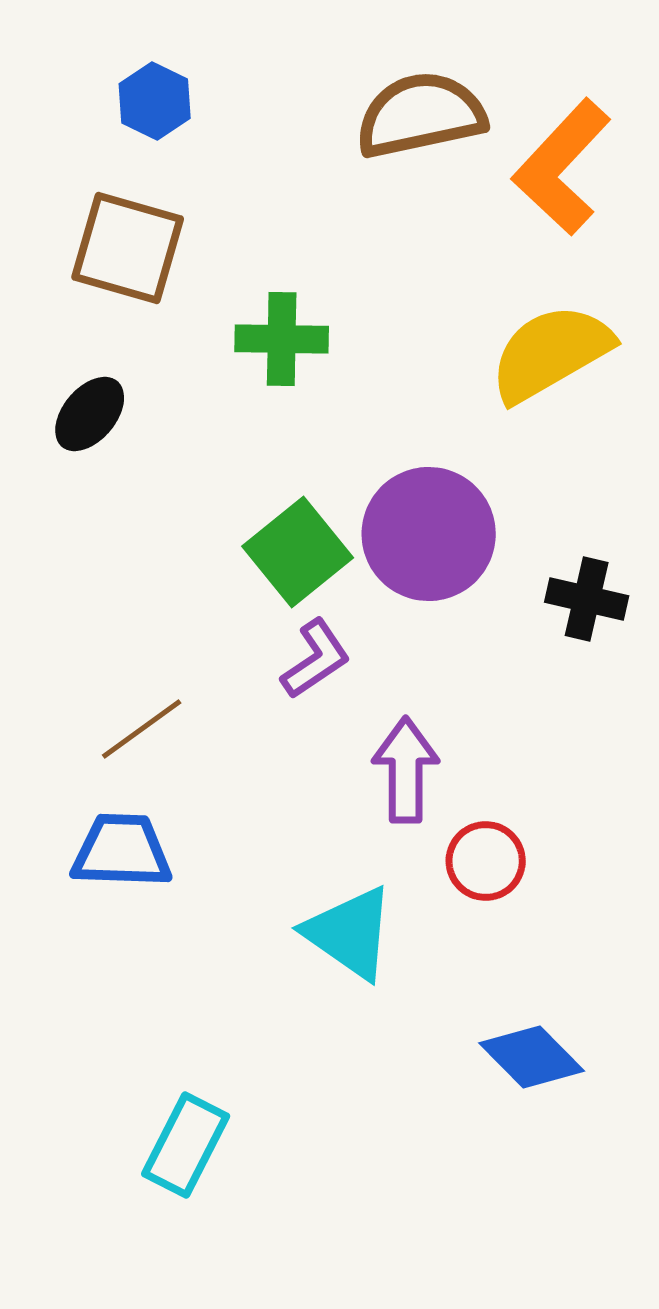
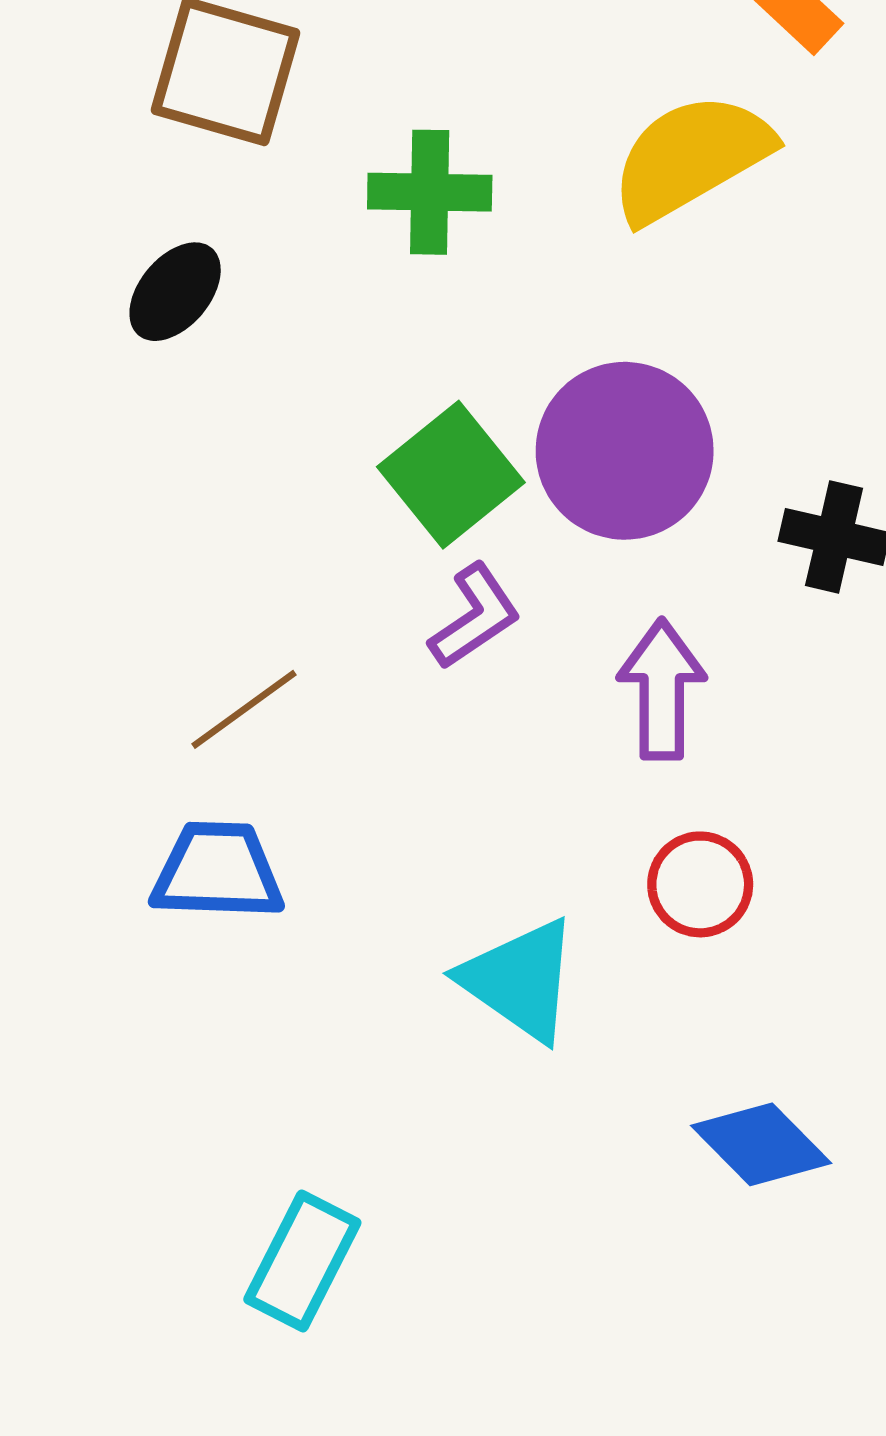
yellow semicircle: (551, 353) -> (691, 158), moved
purple arrow: (406, 770) -> (662, 689), moved

